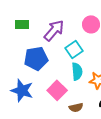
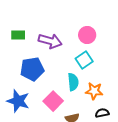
purple arrow: (54, 30) -> (50, 41), turned 65
cyan square: (74, 49) -> (84, 60), moved

